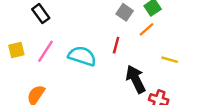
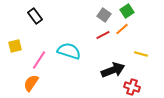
red line: (116, 45) -> (103, 35), moved, turned 48
pink line: (46, 51) -> (39, 60), moved
black arrow: (136, 79) -> (113, 70), turned 95

